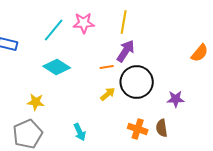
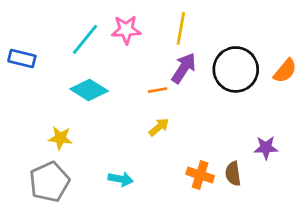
black circle: (137, 82) -> (236, 69), moved
purple star: (176, 99) -> (266, 148), moved
cyan arrow: (80, 132) -> (121, 179), turned -54

